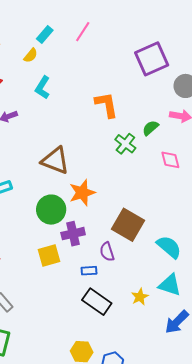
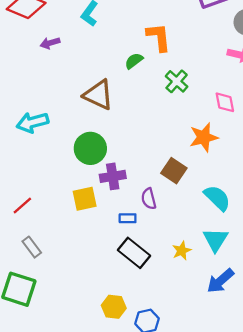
green semicircle: (150, 128) -> (134, 61), moved
orange star: (82, 193) -> (204, 137), moved
brown square: (128, 225) -> (174, 171), size x0.7
cyan triangle: (170, 285) -> (215, 240), turned 40

